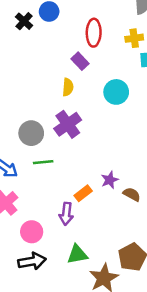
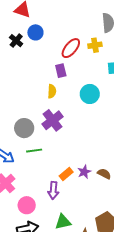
red ellipse: (94, 33) -> (71, 48), turned 40
yellow cross: (134, 38) -> (95, 45), moved
purple rectangle: (80, 61) -> (61, 71), turned 32
purple star: (110, 180) -> (84, 172), moved

